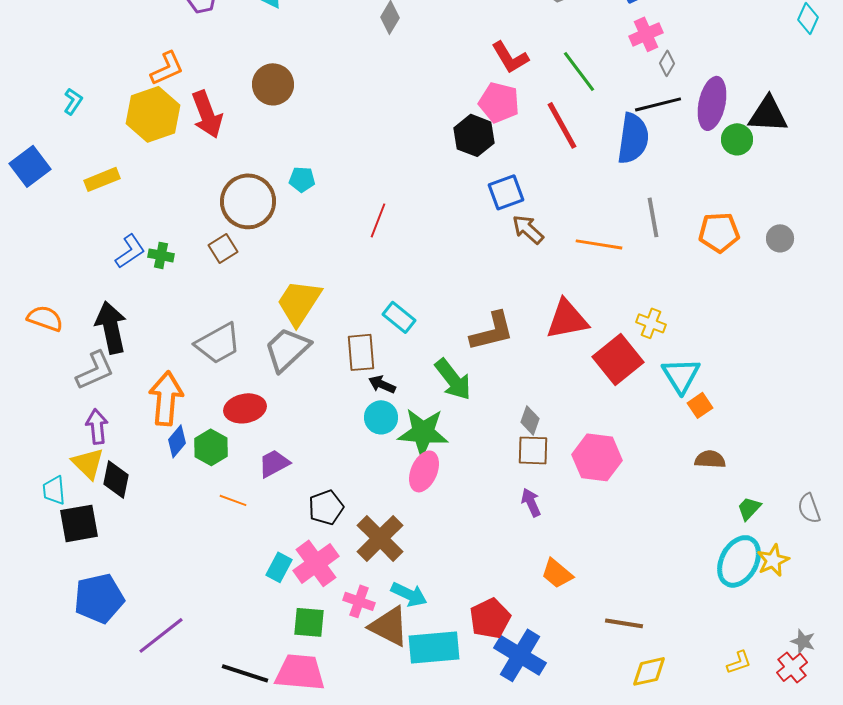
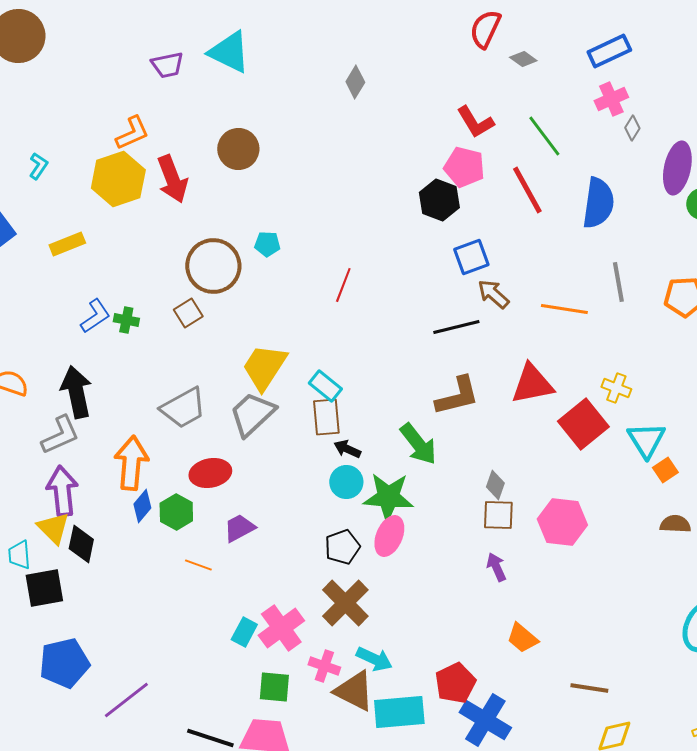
black line: (658, 104) -> (456, 327), moved
cyan rectangle: (399, 317) -> (325, 386), moved
purple arrow: (97, 426) -> (62, 491), size x1.4
black pentagon: (326, 507) -> (342, 547), moved

